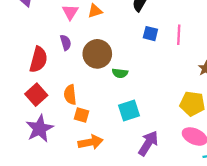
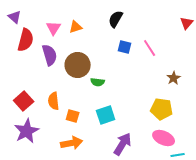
pink line: (179, 35) -> (150, 48), turned -36
purple semicircle: (66, 43) -> (50, 55), size x1.5
red semicircle: (38, 60) -> (26, 40), moved
orange square: (81, 115) -> (73, 116), moved

